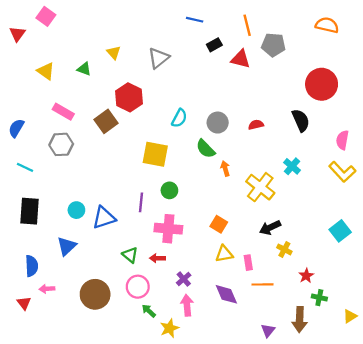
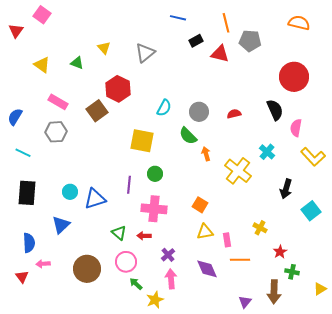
pink semicircle: (342, 140) -> (296, 128), moved
black arrow: (270, 228) -> (286, 189), moved, turned -48

